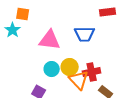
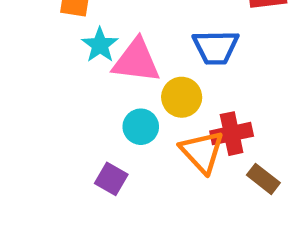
cyan star: (13, 30) -> (100, 45), moved
yellow circle: (70, 67) -> (182, 97), moved

